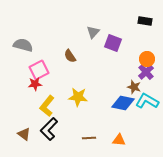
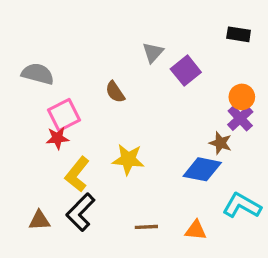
purple square: (113, 43) -> (186, 71), turned 30
cyan L-shape: (147, 101) -> (242, 206), moved
brown triangle: (24, 134) -> (39, 220), turned -40

